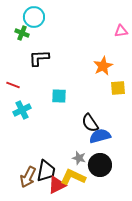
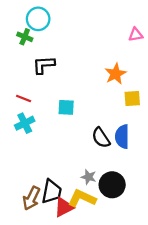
red line: (13, 85) -> (24, 98), moved
blue semicircle: (100, 136) -> (122, 137), moved, turned -75

